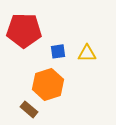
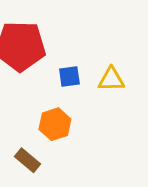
orange hexagon: (48, 84) -> (55, 124), size x0.7

